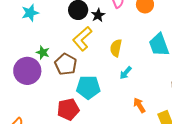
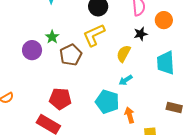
black star: (98, 15) -> (141, 34), moved
purple circle: (27, 71) -> (32, 50), size x0.7
cyan pentagon: (88, 87) -> (107, 102), moved

